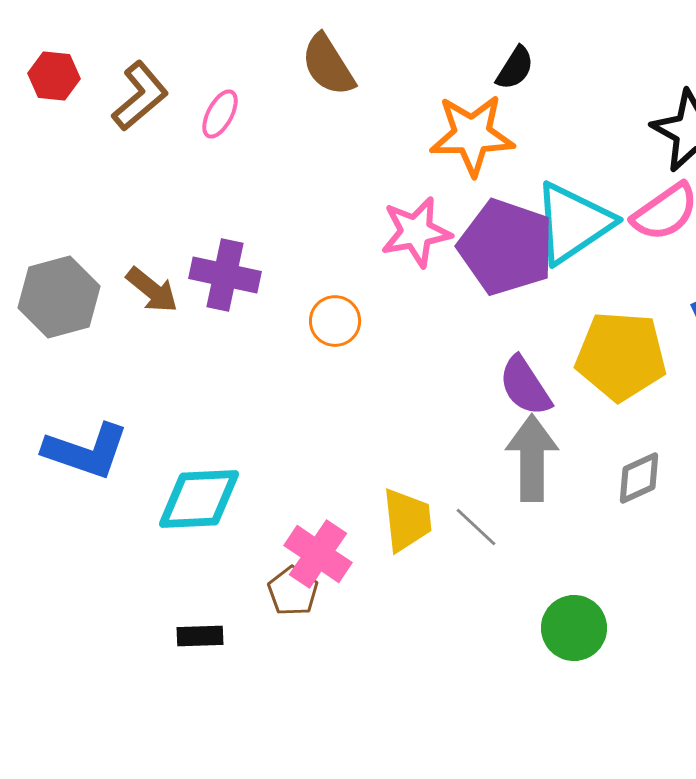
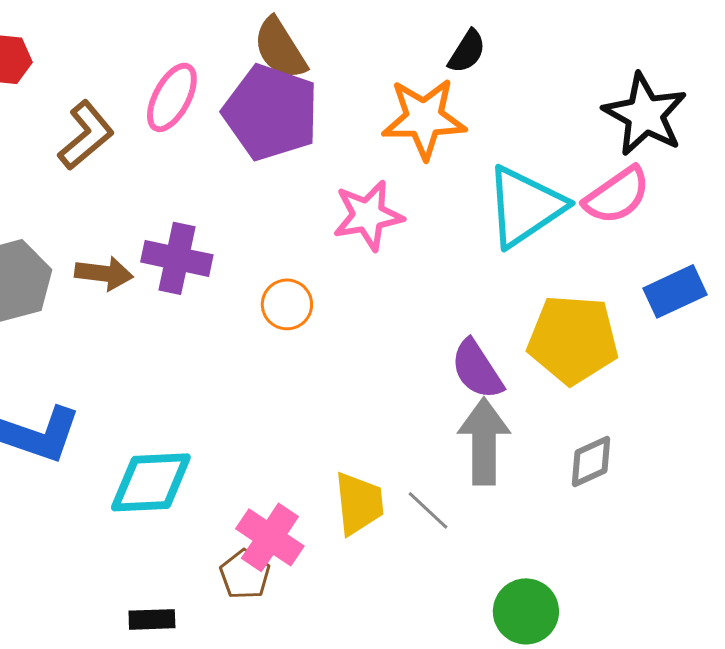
brown L-shape: (140, 96) -> (86, 135), moved
pink ellipse: (220, 114) -> (172, 97), size x1.4
purple pentagon: (506, 247) -> (271, 112), moved
brown arrow: (152, 290) -> (104, 273), turned -32

